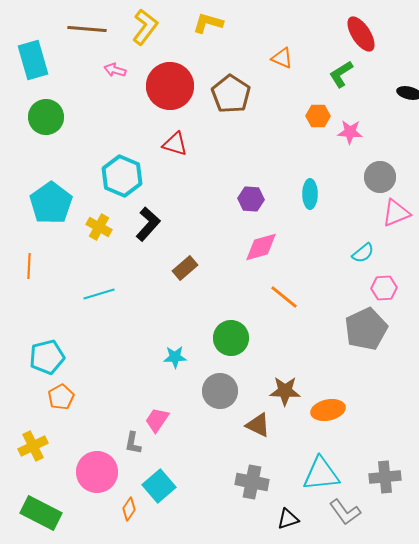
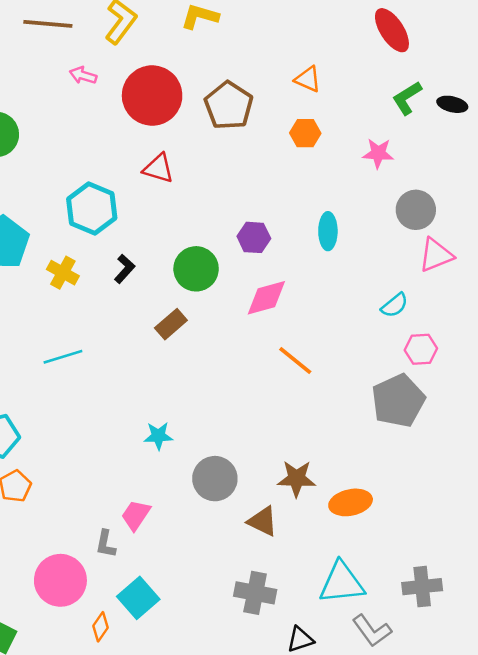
orange triangle: (282, 58) -> (308, 79), moved
green L-shape: (341, 74) -> (407, 98), moved
orange hexagon: (318, 116) -> (305, 133), moved
black L-shape: (148, 224) -> (124, 269), size x0.7
green circle: (231, 338) -> (196, 269), moved

